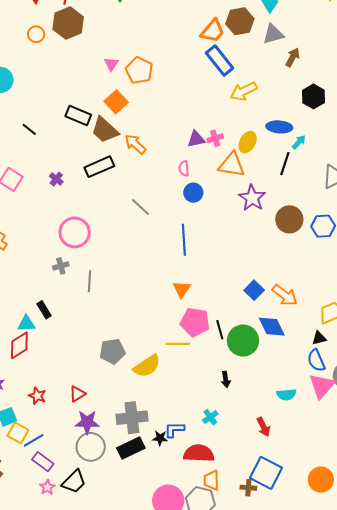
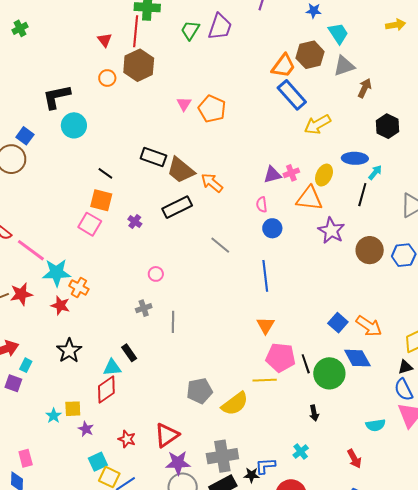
orange square: (116, 102) -> (101, 200), moved, turned -30
pink circle: (75, 232) -> (156, 274), size x0.5
red triangle: (77, 394) -> (167, 435), size x1.5

